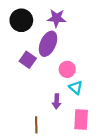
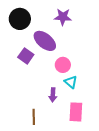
purple star: (57, 18) -> (63, 17), moved
purple ellipse: (48, 44) -> (45, 41), turned -75

